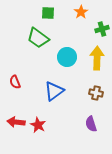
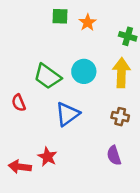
orange star: (81, 12) -> (88, 22), moved
green cross: (102, 29) -> (128, 36), turned 32
green trapezoid: (38, 38) -> (47, 76), moved
red arrow: (16, 122) -> (20, 167), moved

